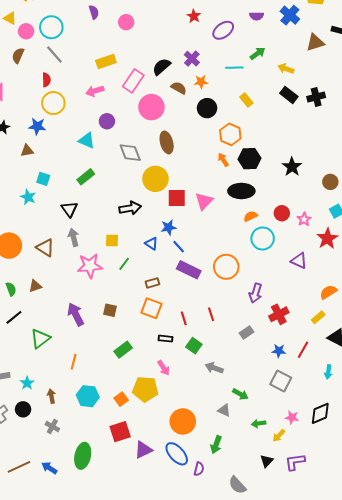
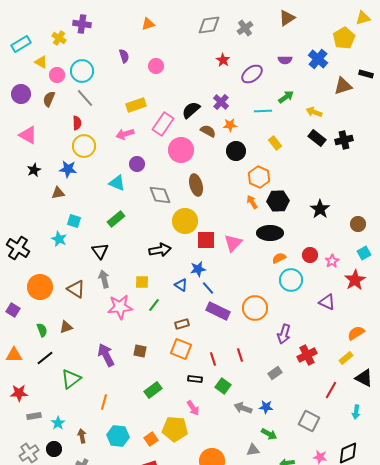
blue star: (279, 351) -> (266, 407), moved
gray triangle: (224, 410) -> (253, 450), turned -32

